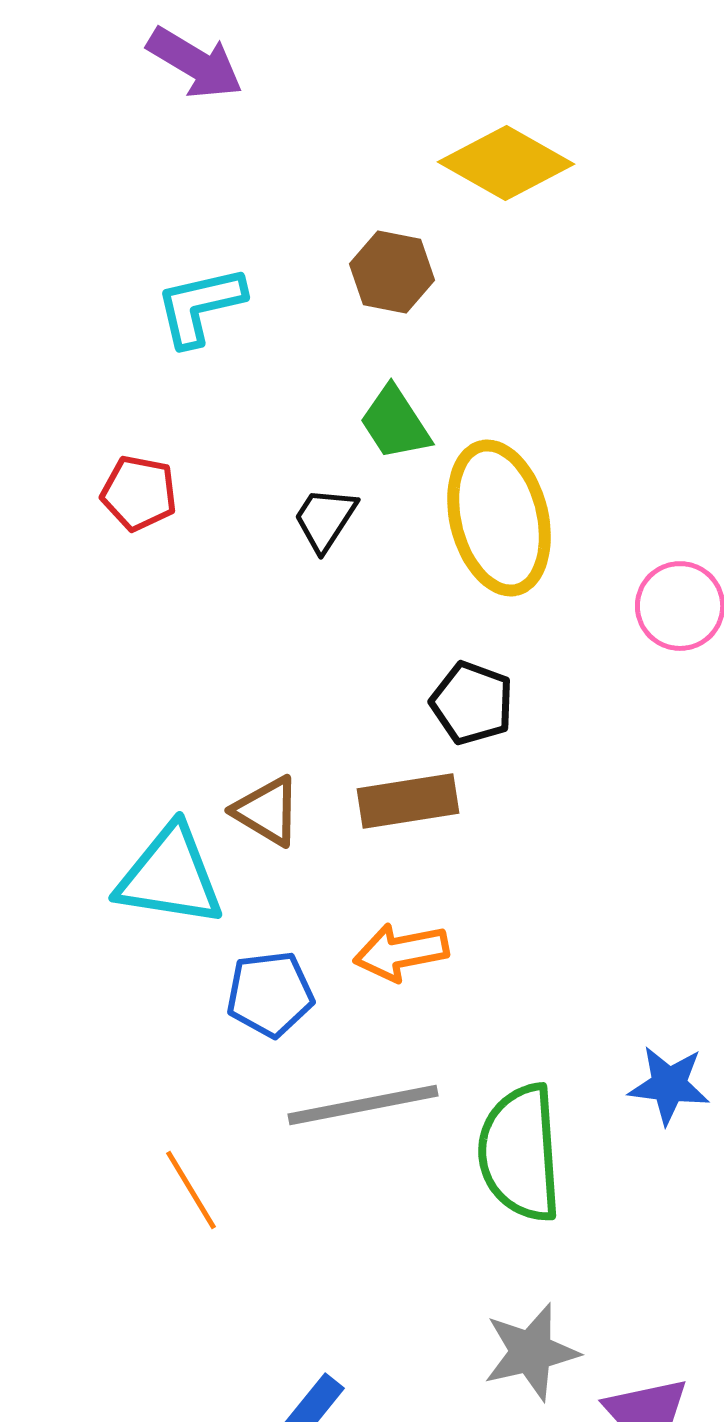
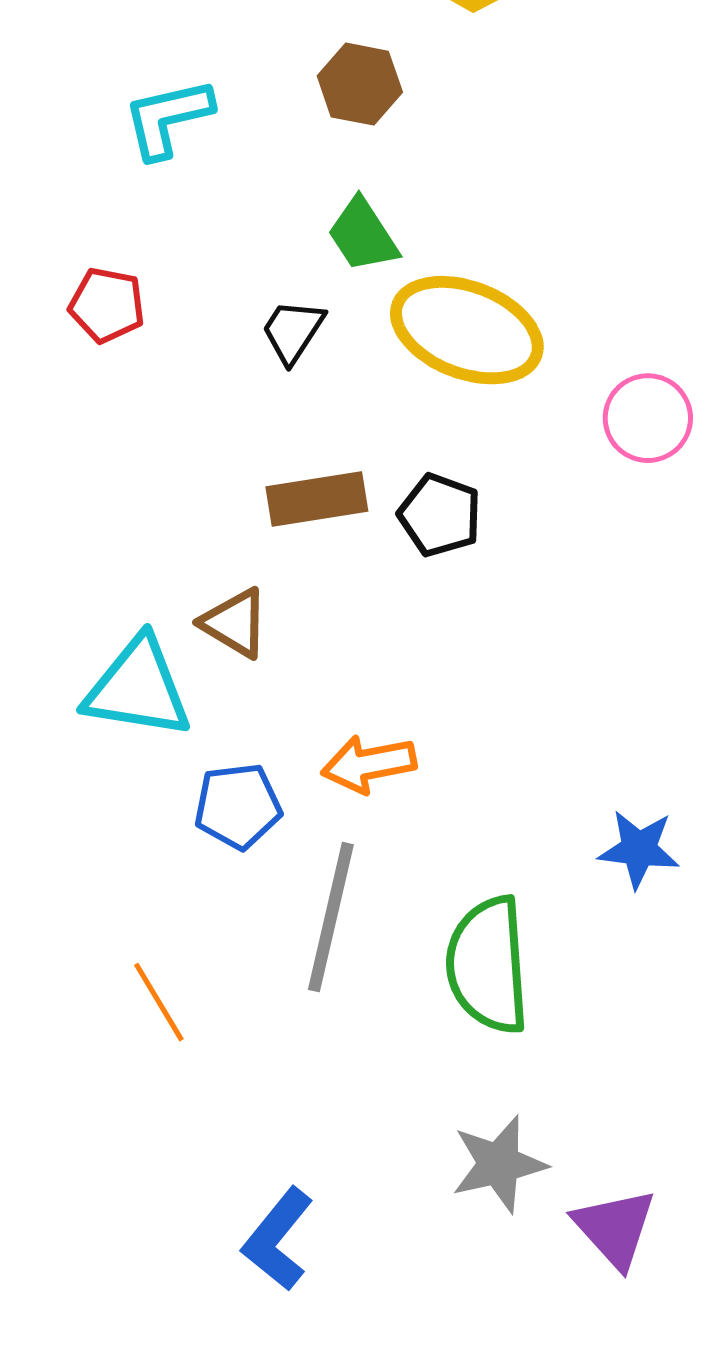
yellow ellipse: (499, 518) -> (467, 330), turned -55
brown rectangle: (408, 801) -> (317, 499), moved
blue star: (669, 1085) -> (639, 849), moved
gray line: (363, 1105) -> (331, 917), turned -66

